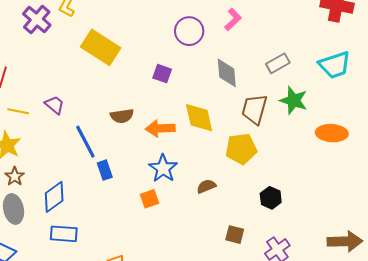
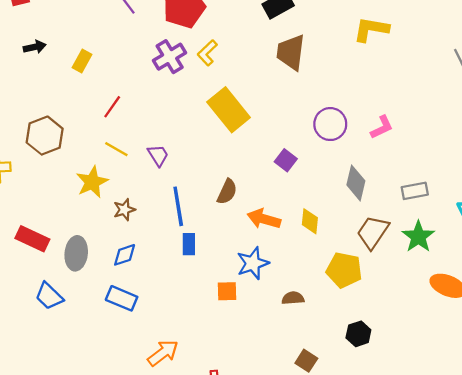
brown semicircle: (122, 116) -> (227, 192), turned -75
yellow diamond: (199, 118) -> (310, 221), size x0.7
brown star: (15, 176) -> (124, 210), moved
blue diamond: (54, 197) -> (125, 255), size x0.7

